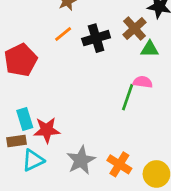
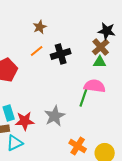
brown cross: (134, 28) -> (101, 47), moved
pink semicircle: (143, 82) -> (95, 86), size x1.5
gray star: (81, 160) -> (55, 116), moved

